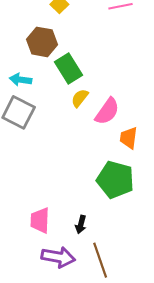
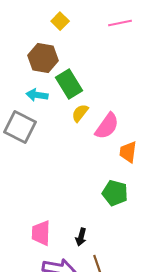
cyan arrow: (21, 80) -> (37, 95), moved
green pentagon: (115, 180) -> (115, 193), size x0.7

